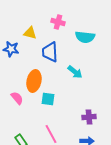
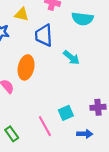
cyan square: (48, 99) -> (66, 113), moved, turned -32
purple cross: (89, 117) -> (98, 107), moved

